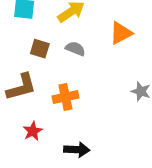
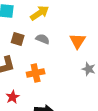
orange triangle: (121, 33) -> (78, 41), moved, turned -30

